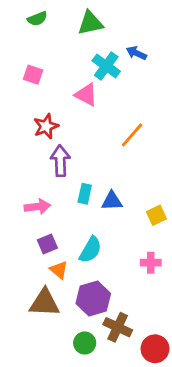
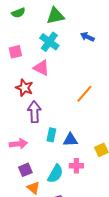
cyan cross: (106, 66) -> (49, 42), moved
pink square: (33, 75) -> (15, 52), turned -32
pink triangle: (86, 95) -> (41, 68), moved
red star: (46, 126) -> (24, 88), turned -30
pink cross: (151, 263) -> (76, 166), moved

